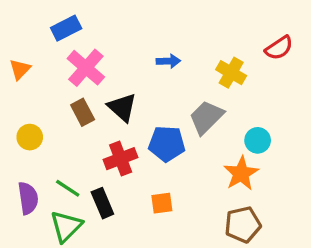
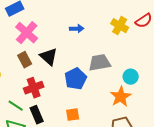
yellow cross: (231, 73) -> (120, 26), moved
gray trapezoid: (206, 117) -> (100, 63), turned 35
blue pentagon: (167, 144) -> (76, 79), turned -30
red cross: (121, 159) -> (34, 88), moved

